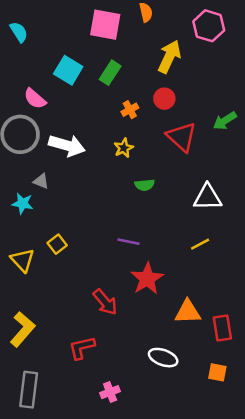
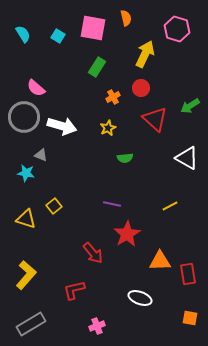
cyan square: (68, 70) -> (58, 36), moved, size x0.6
white triangle: (208, 197) -> (187, 158), moved, turned 30
yellow triangle: (23, 260) -> (26, 219), turned -30
orange square: (217, 372) -> (190, 318), moved
gray rectangle: (29, 390) -> (31, 324), turned 52

